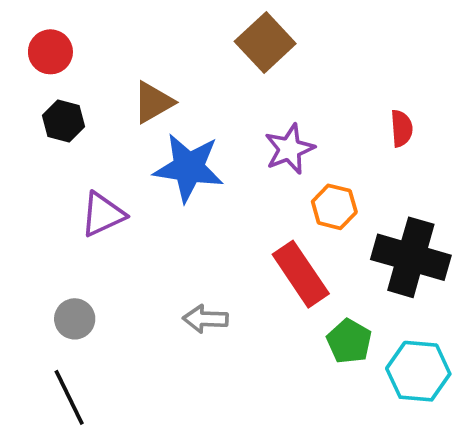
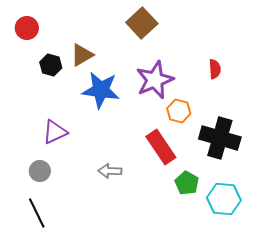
black hexagon: (63, 121) -> (51, 65), moved
purple star: (289, 149) -> (155, 80), size x1.4
purple triangle: (103, 214) -> (55, 132), moved

